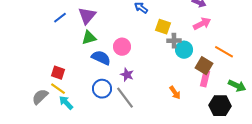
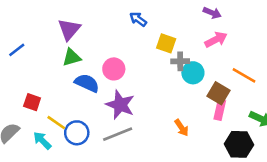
blue line: (60, 18) -> (17, 50), moved
purple star: (127, 75) -> (120, 105), size x1.6
yellow line: (58, 89) -> (56, 123), moved
blue circle: (102, 89) -> (77, 133), moved
gray line: (125, 98) -> (118, 134), turned -75

